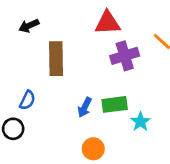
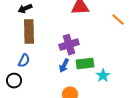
purple cross: (125, 56) -> (69, 45), moved
brown rectangle: (56, 59) -> (29, 32), moved

